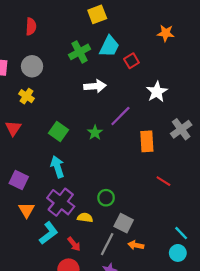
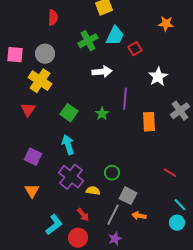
red semicircle: (31, 27) -> (53, 18), moved
yellow cross: (26, 96) -> (40, 81), size x1.6
purple line: (120, 116) -> (125, 99), turned -40
red line: (163, 181) -> (170, 173), moved
orange triangle: (26, 210) -> (32, 191), moved
cyan L-shape: (49, 233) -> (54, 225), moved

